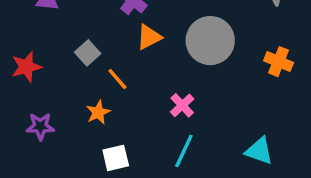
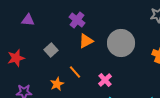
orange line: (117, 79) -> (75, 72), moved

